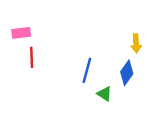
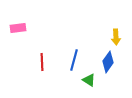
red line: (32, 57) -> (42, 62), moved

